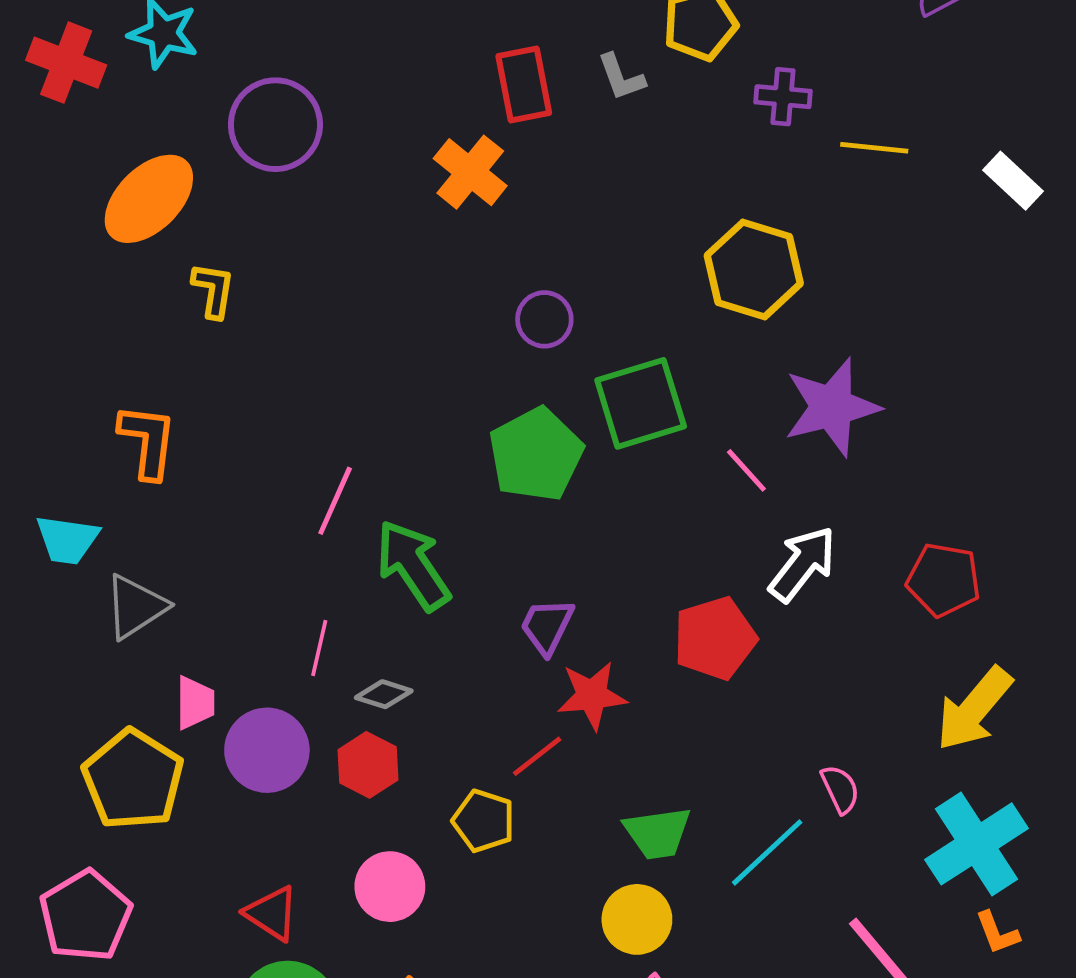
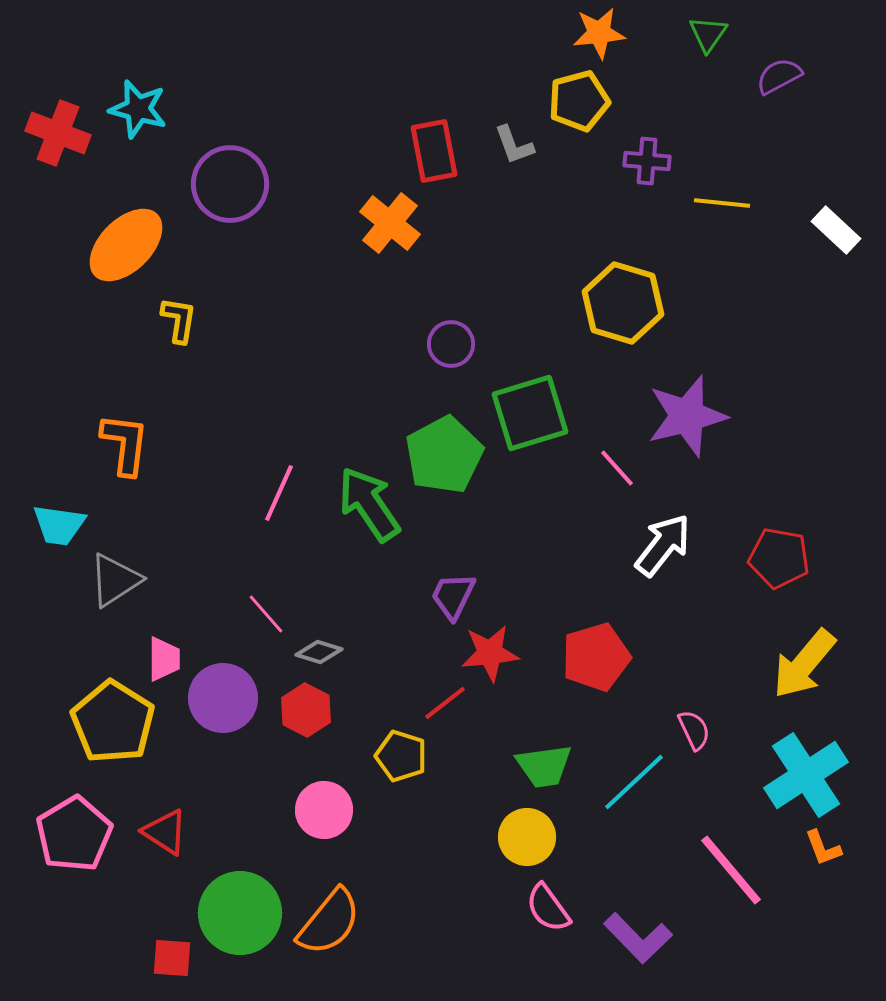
green arrow: (413, 565) -> (369, 504), moved
red pentagon: (715, 638) -> (596, 657), moved
pink line: (319, 648) -> (266, 614), turned -54
red triangle: (272, 913) -> (165, 832), moved

